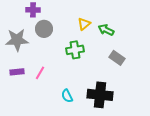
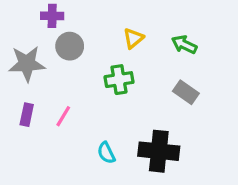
green arrow: (106, 30) -> (184, 45), moved
purple rectangle: (17, 72) -> (27, 115), turned -72

